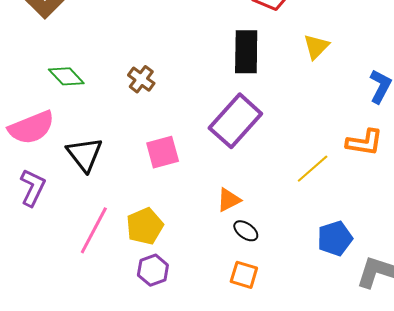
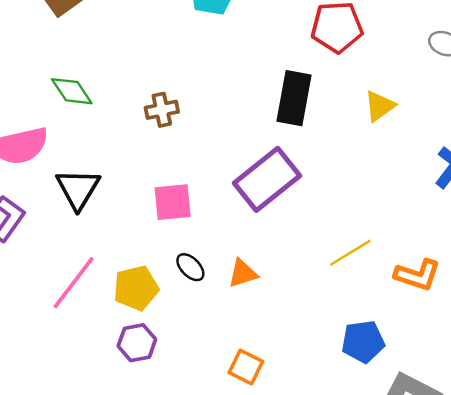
brown cross: (141, 79) -> (162, 110), turned 32
orange L-shape: (365, 142) -> (417, 275), moved
black ellipse: (246, 231) -> (190, 267), moved

